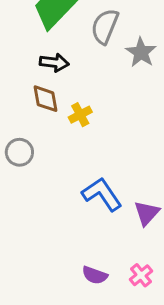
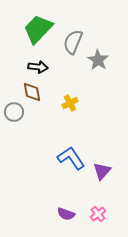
yellow cross: (80, 115) -> (70, 103), moved
gray circle: (19, 152) -> (14, 112), moved

